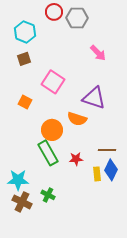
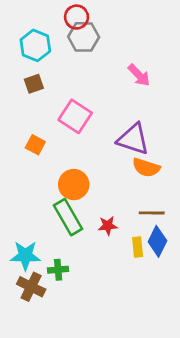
gray hexagon: (77, 18) -> (84, 37), moved
orange semicircle: (77, 119) -> (146, 167), moved
green cross: (48, 195) -> (58, 270), moved, turned -32

